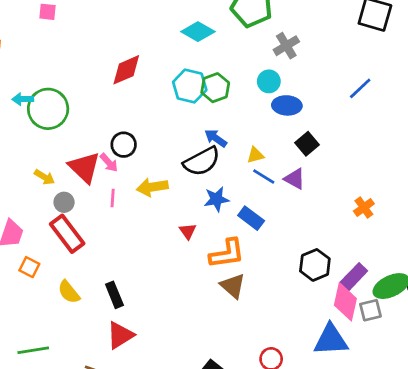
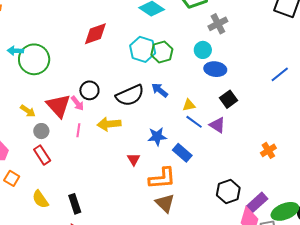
blue line: (360, 88) -> (280, 74), moved
black semicircle: (202, 161) -> (130, 95), moved
red rectangle: (67, 234) -> (42, 155), size x0.7

